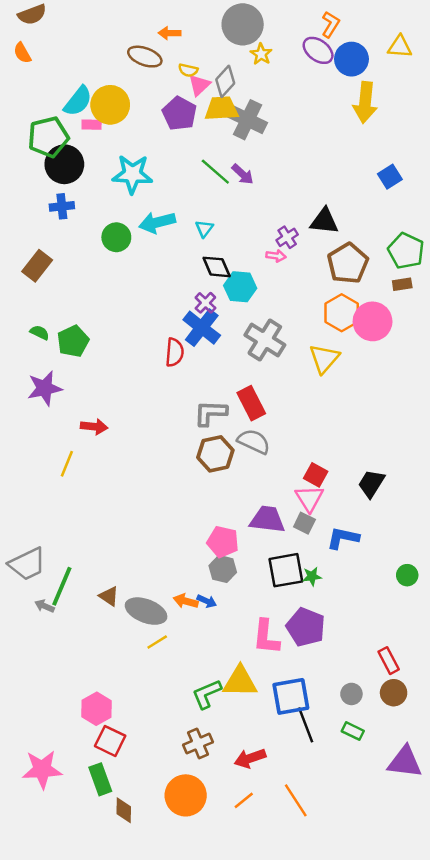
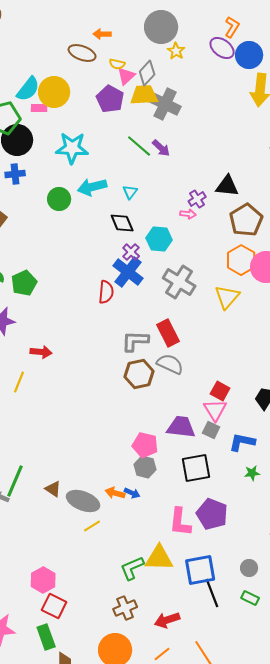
black diamond: (217, 267) -> (122, 223), moved
green star: (312, 576) -> (252, 473), moved

